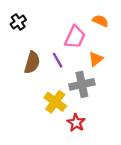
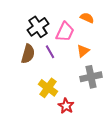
black cross: (18, 22) -> (38, 27), moved, size x1.5
gray cross: (82, 84) -> (91, 77), moved

